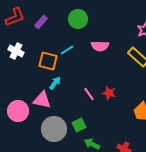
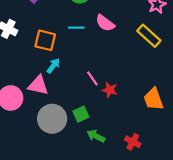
pink semicircle: (100, 46) -> (105, 23), turned 36
cyan line: (67, 50) -> (76, 28), moved, turned 32
red star: (109, 93) -> (110, 90), moved

